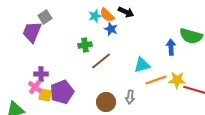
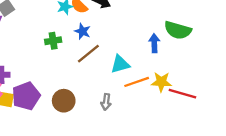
blue star: (111, 29) -> (83, 31), moved
brown line: (101, 61) -> (88, 54), moved
brown circle: (106, 102) -> (64, 101), moved

